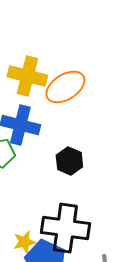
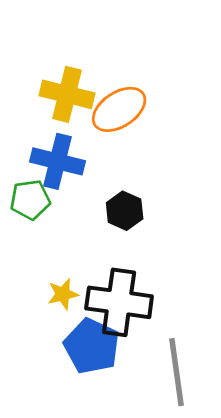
yellow star: (24, 242) -> (63, 294), moved

